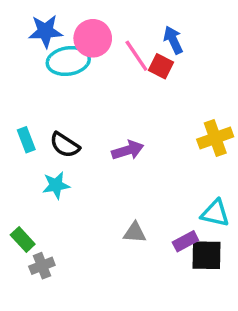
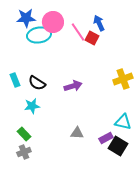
green rectangle: (23, 239) -> (24, 134), moved
black square: (206, 255) -> (118, 146), turned 30

